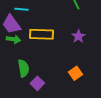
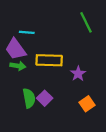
purple star: (78, 36) -> (78, 74), moved
purple square: (37, 83) -> (45, 98), moved

